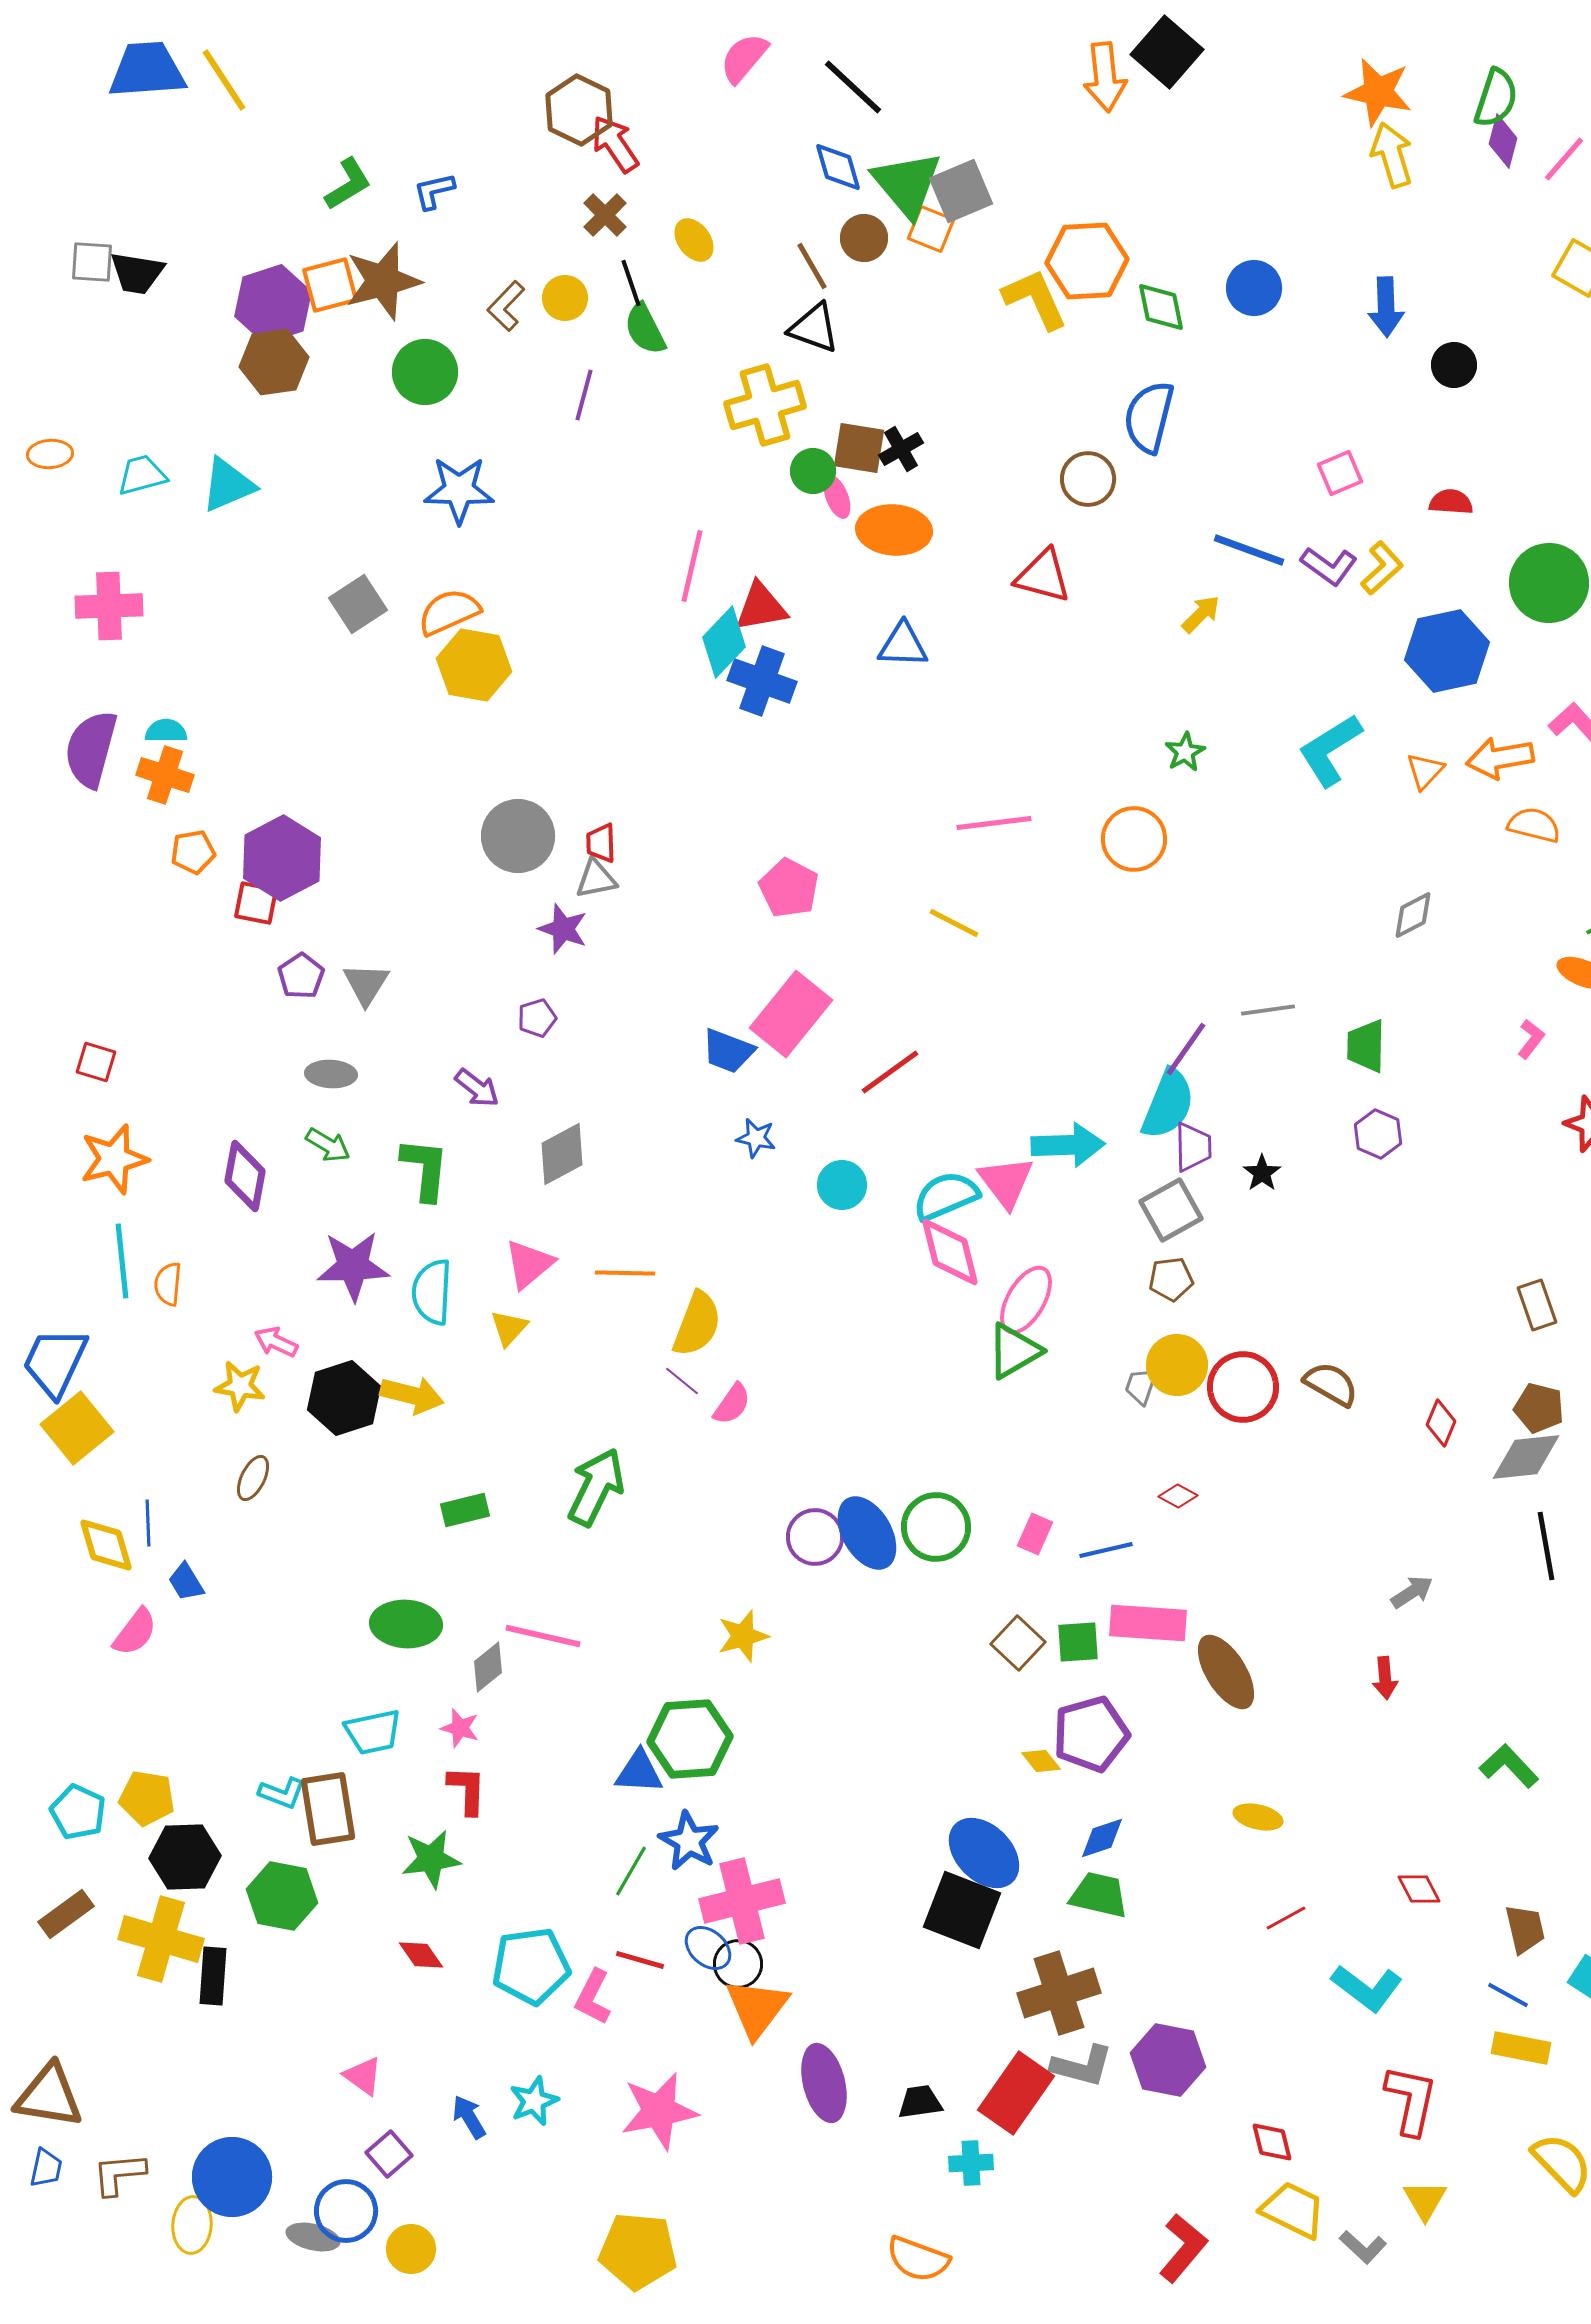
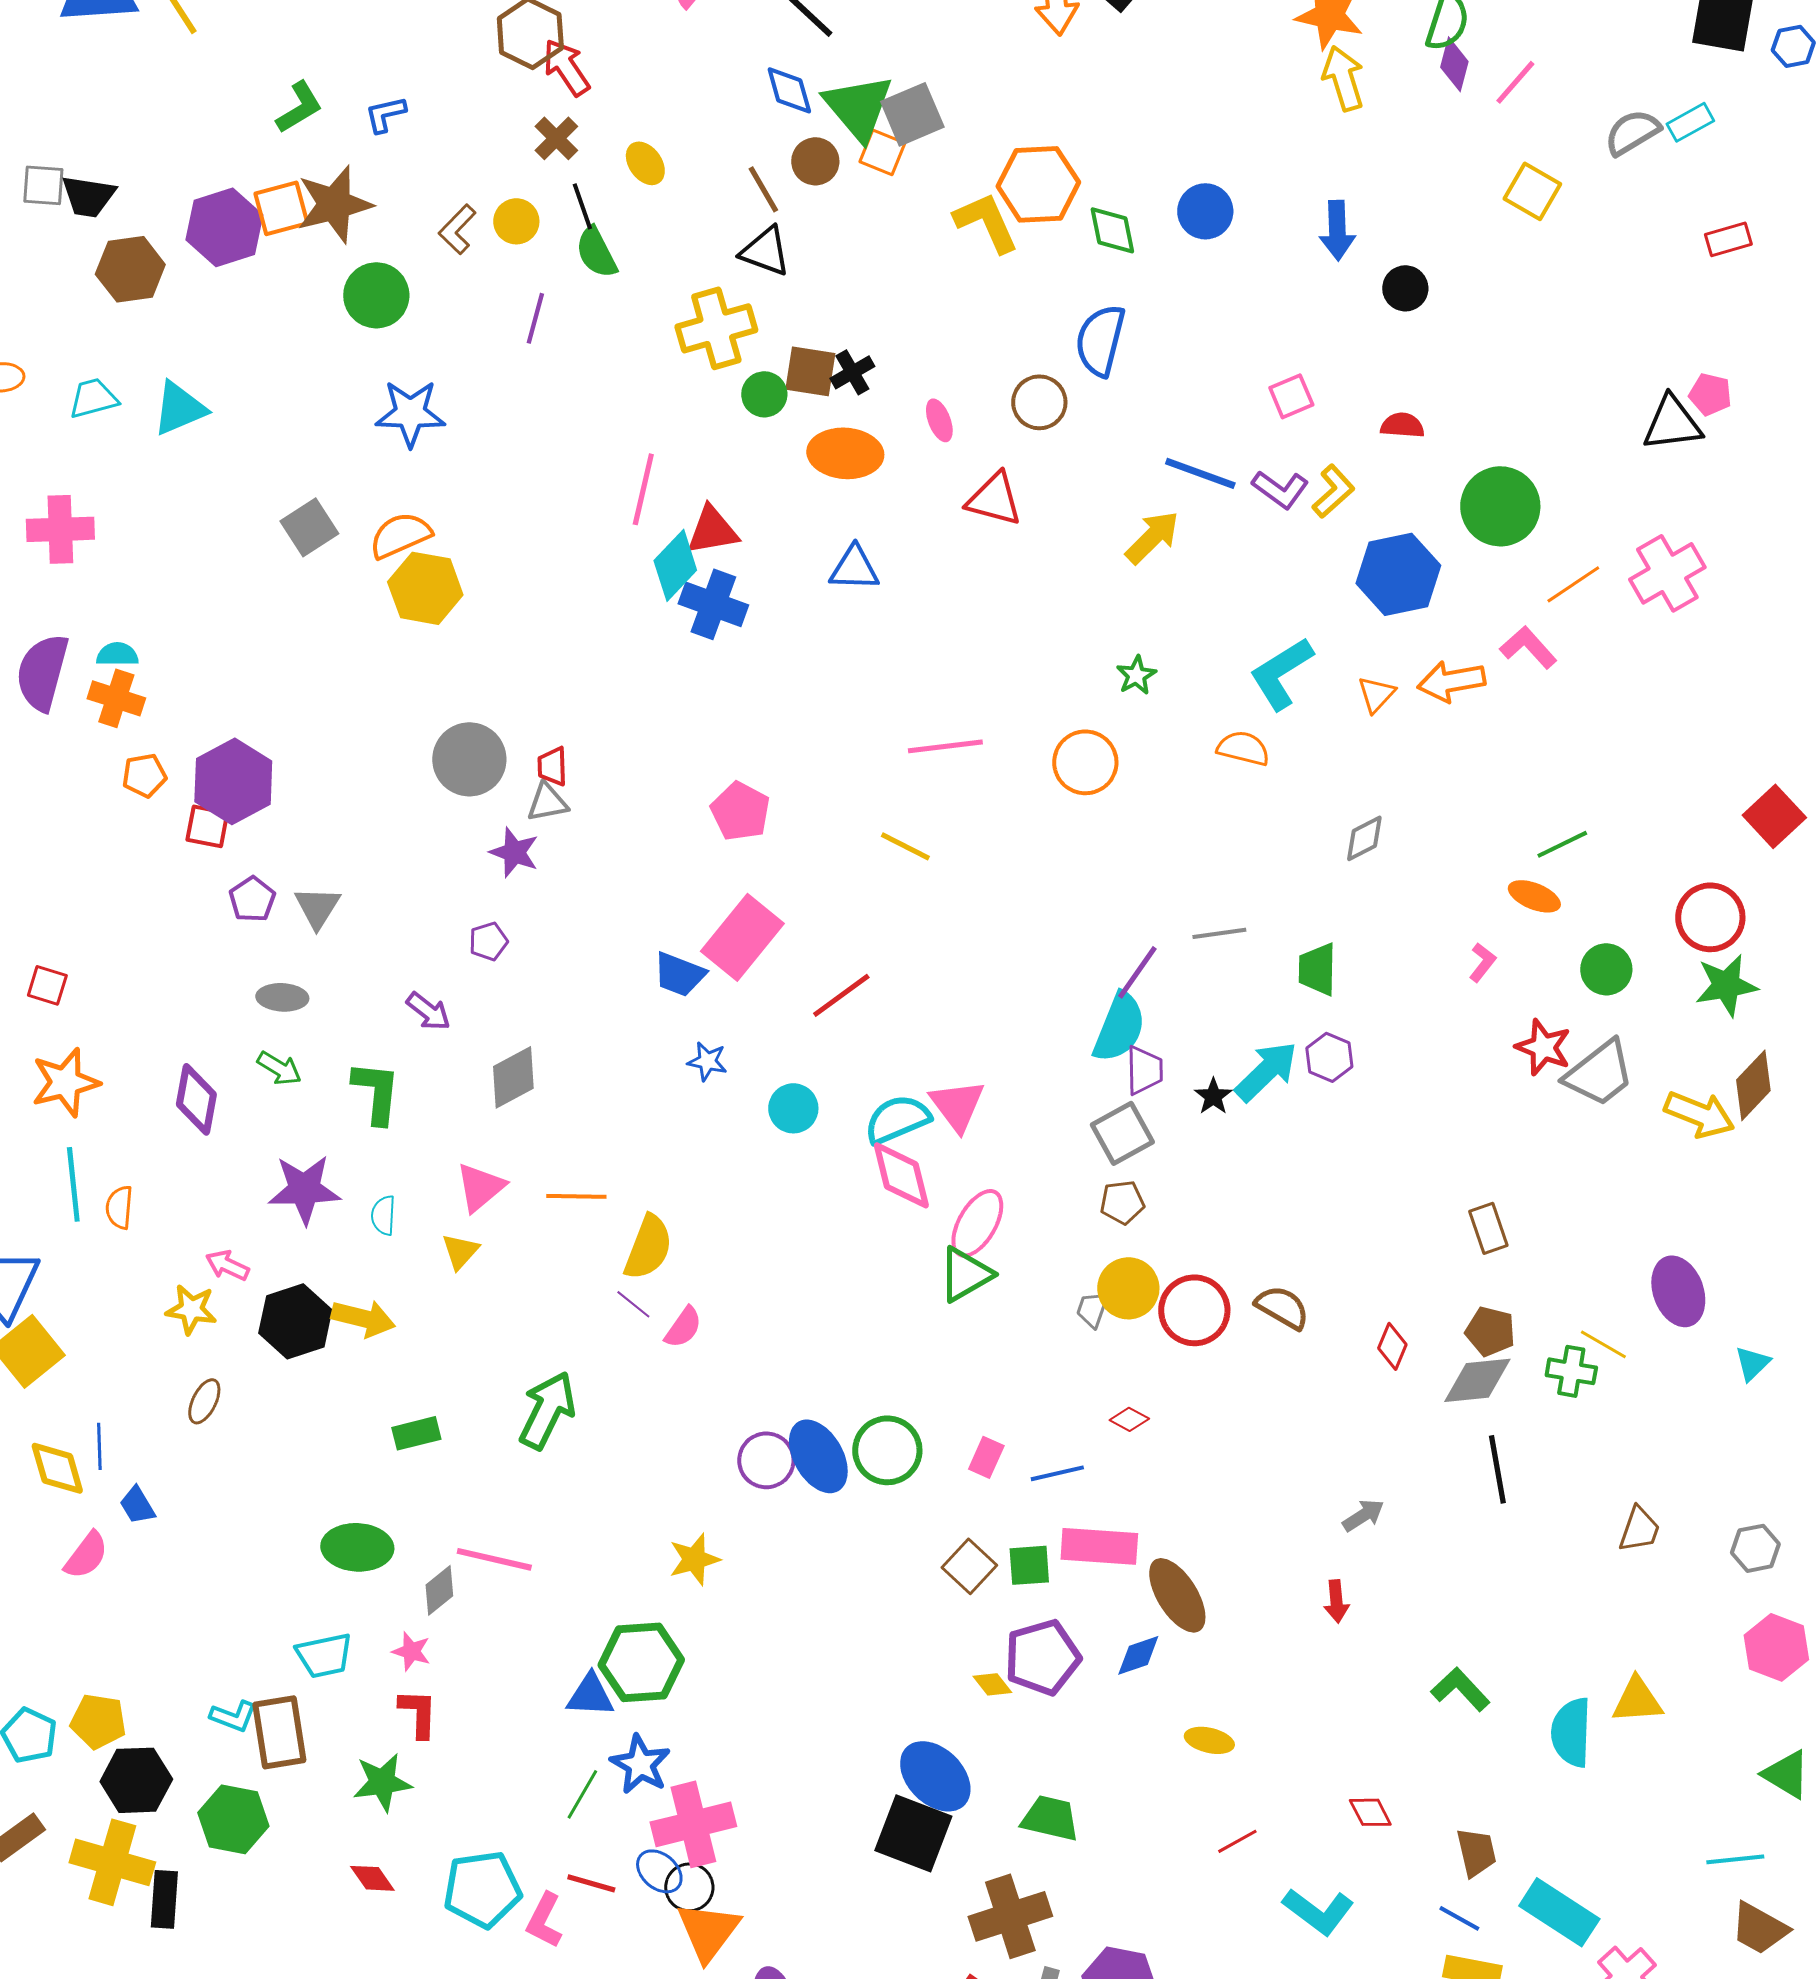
brown hexagon: (274, 362) -> (130, 269), moved
pink ellipse: (837, 497) -> (939, 420), moved
yellow arrow: (1201, 614) -> (1152, 537), size x1.4
orange semicircle: (1534, 825) -> (1243, 748), moved
cyan arrow: (1068, 1145) -> (1266, 1071), moved, turned -42
cyan semicircle: (432, 1292) -> (383, 1215), size x0.6
blue diamond: (1102, 1838) -> (1138, 1655), moved

